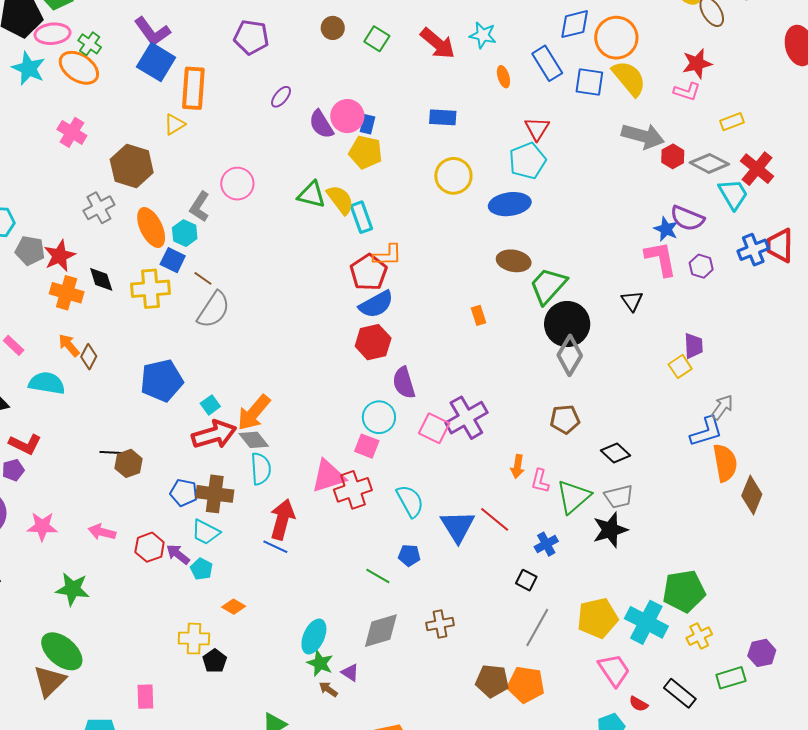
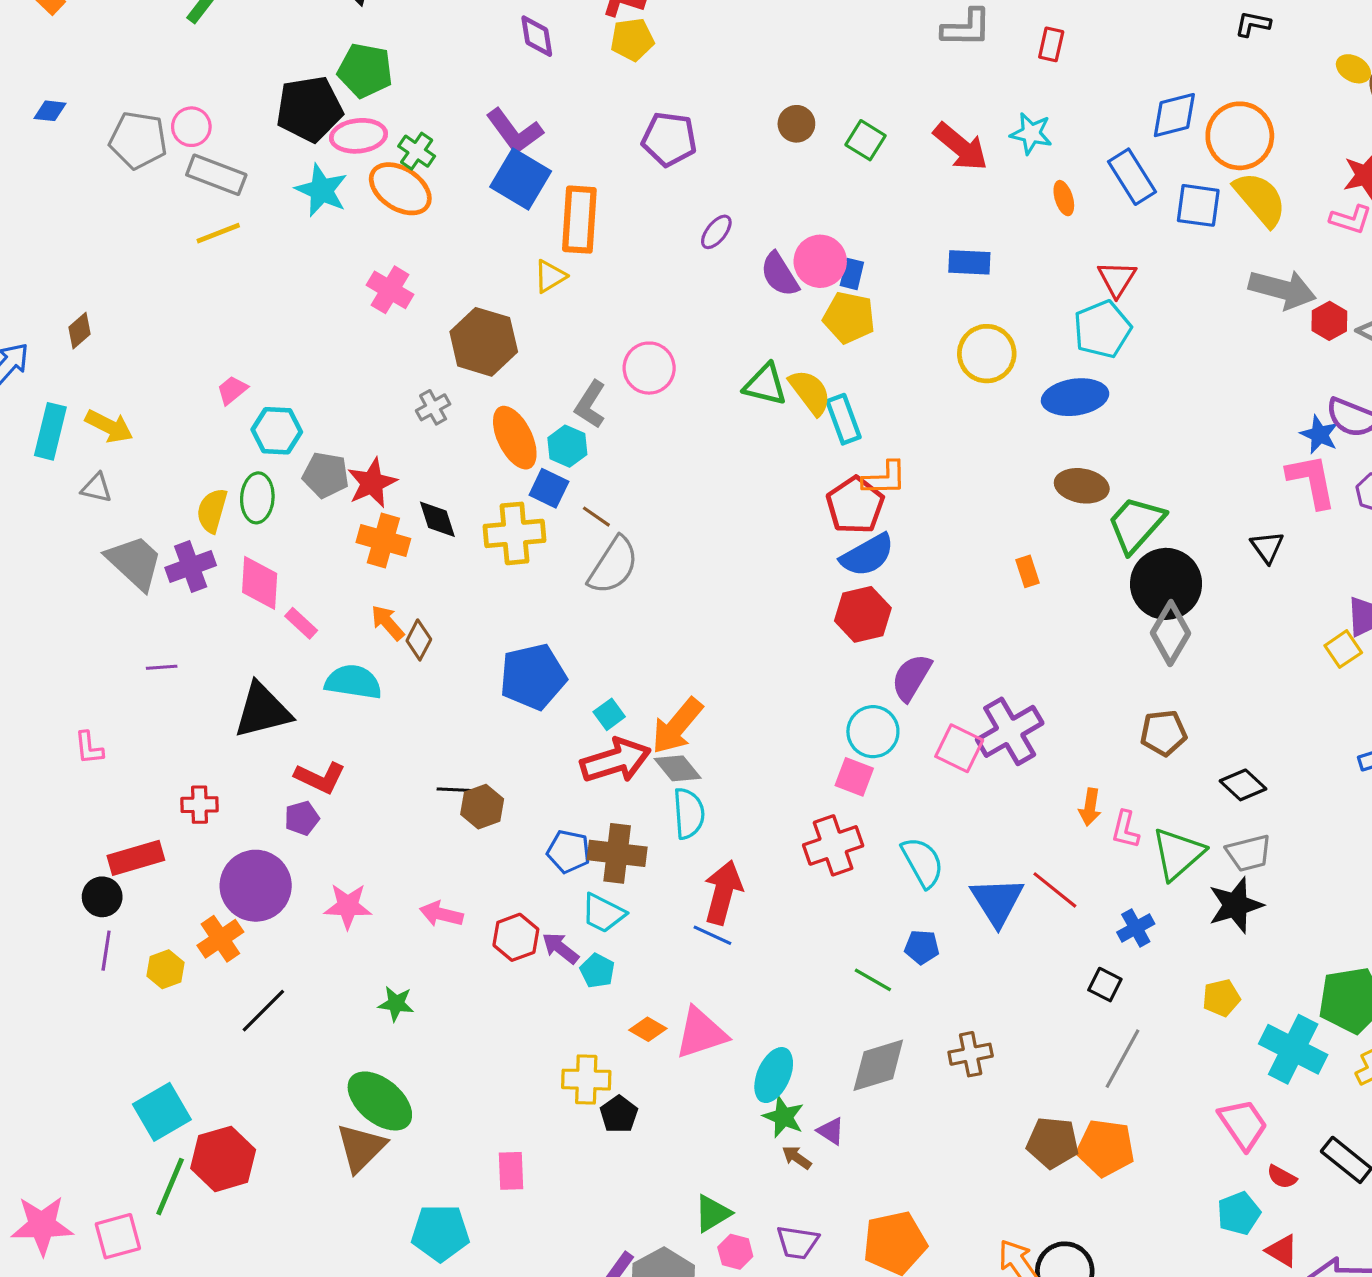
gray cross: (99, 208) -> (433, 407), size x0.7
purple semicircle: (404, 383) -> (911, 677), turned 48
pink triangle: (328, 476) -> (701, 1033), moved
green star: (73, 589) -> (396, 1004), size x0.7
yellow pentagon: (598, 618) -> (1221, 998), moved, size x0.6

